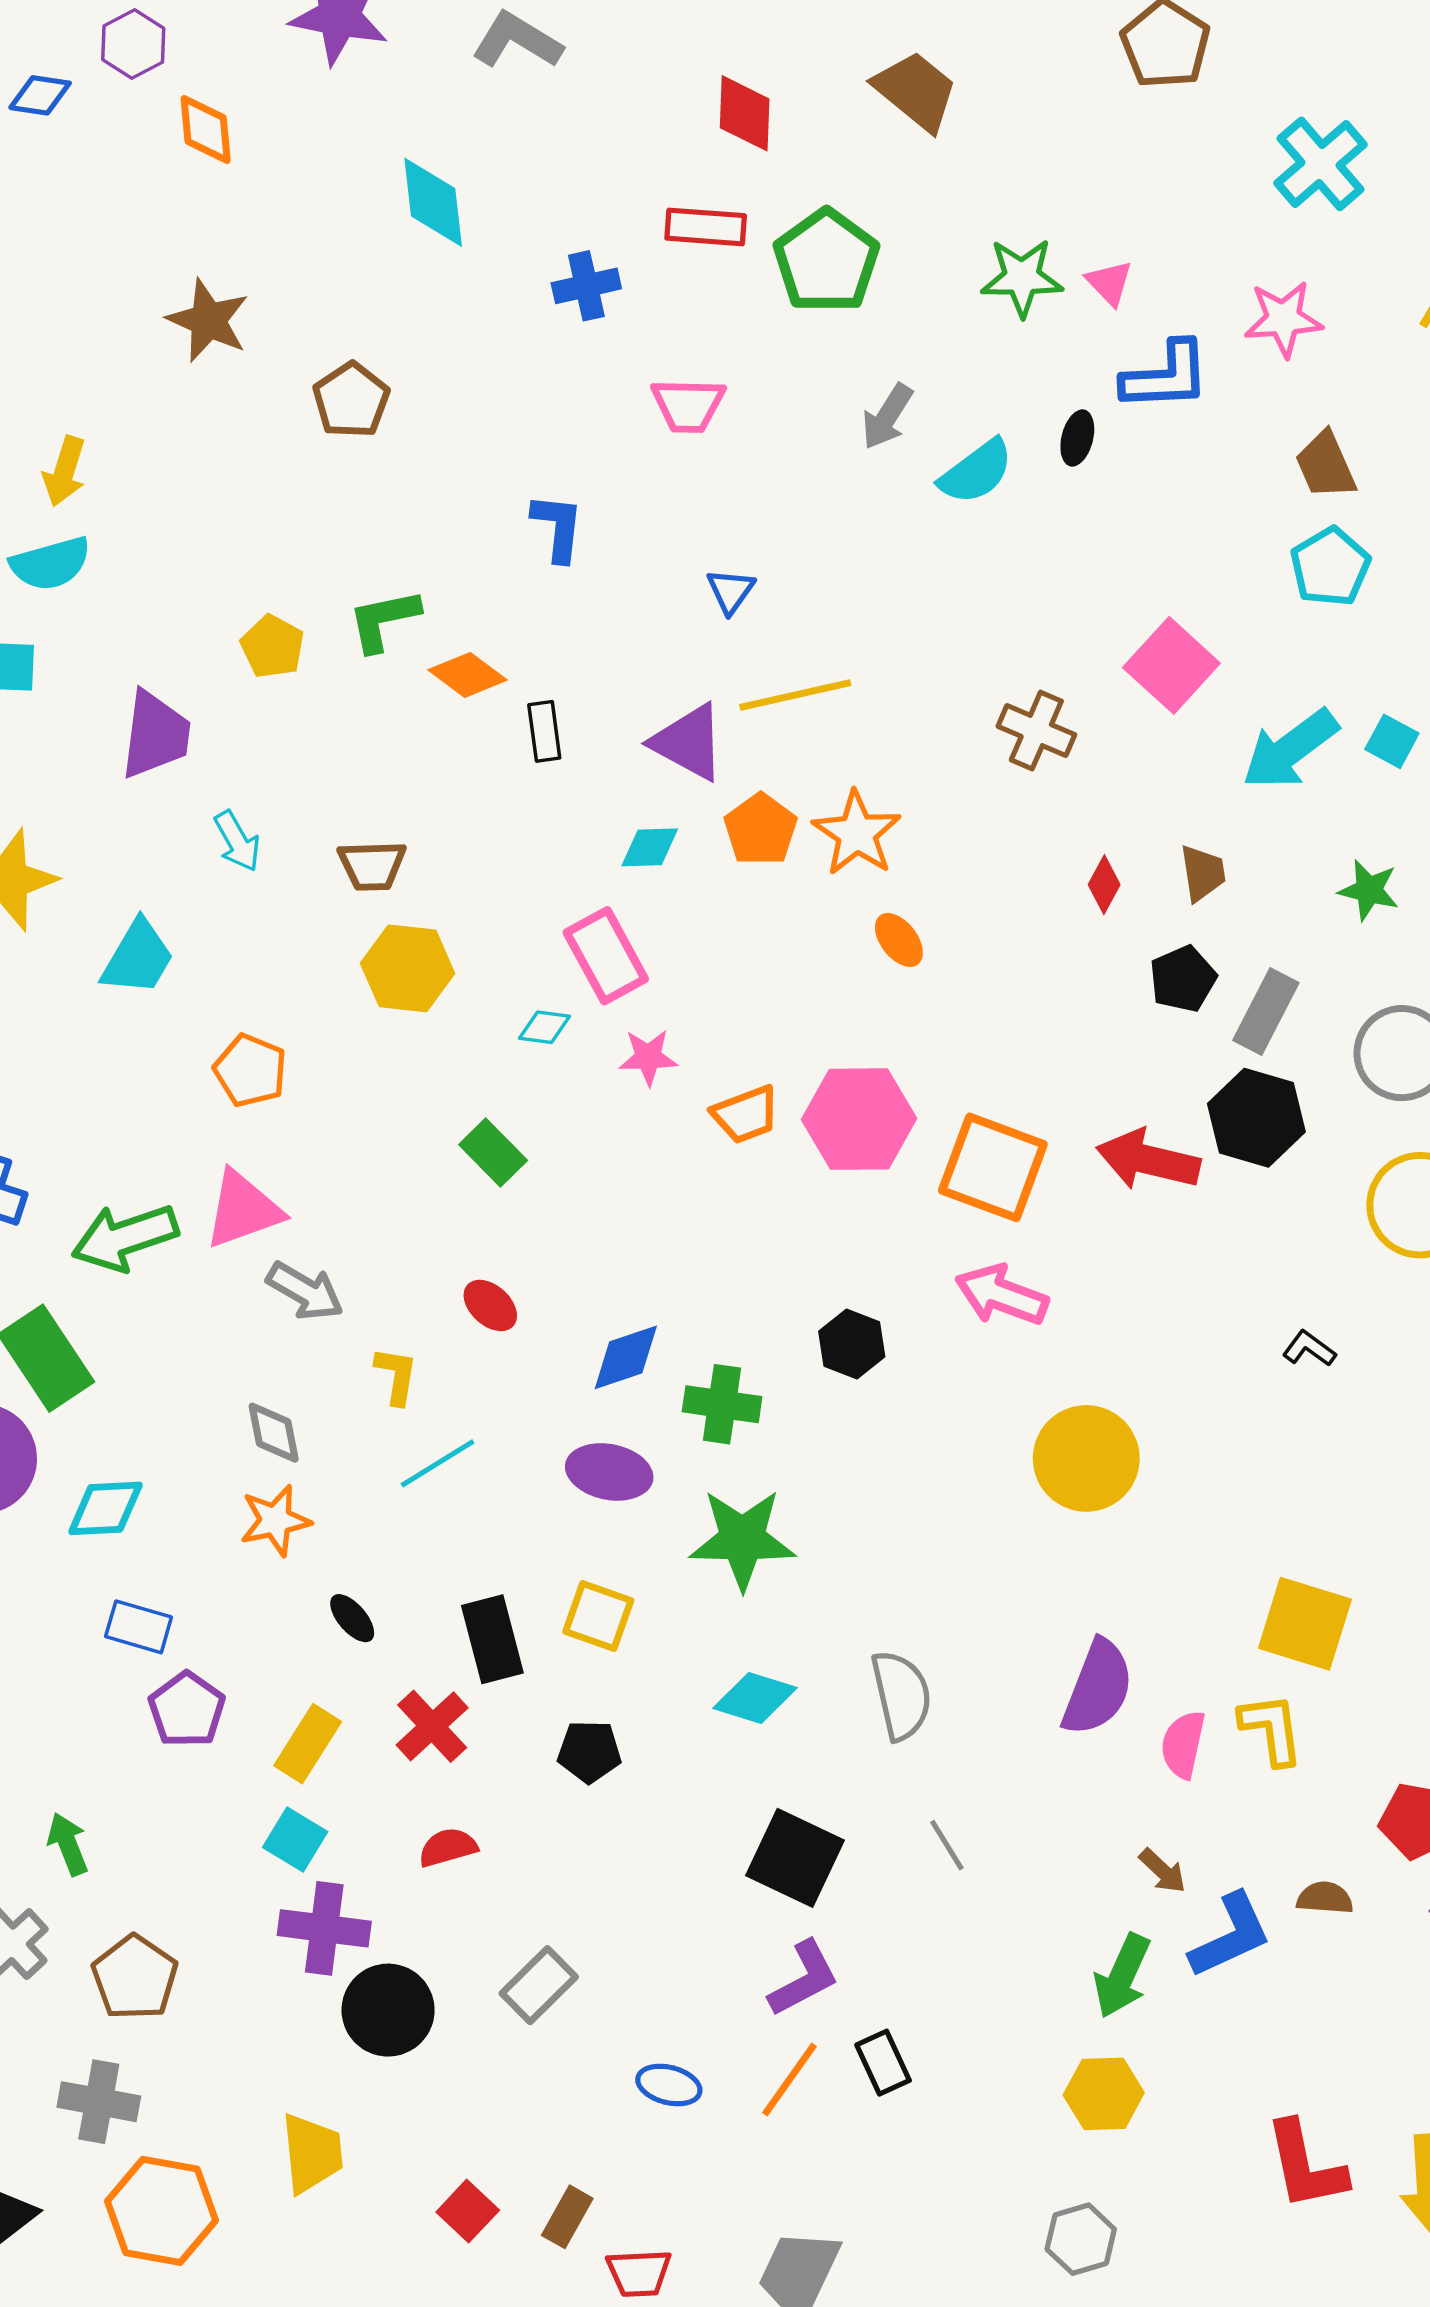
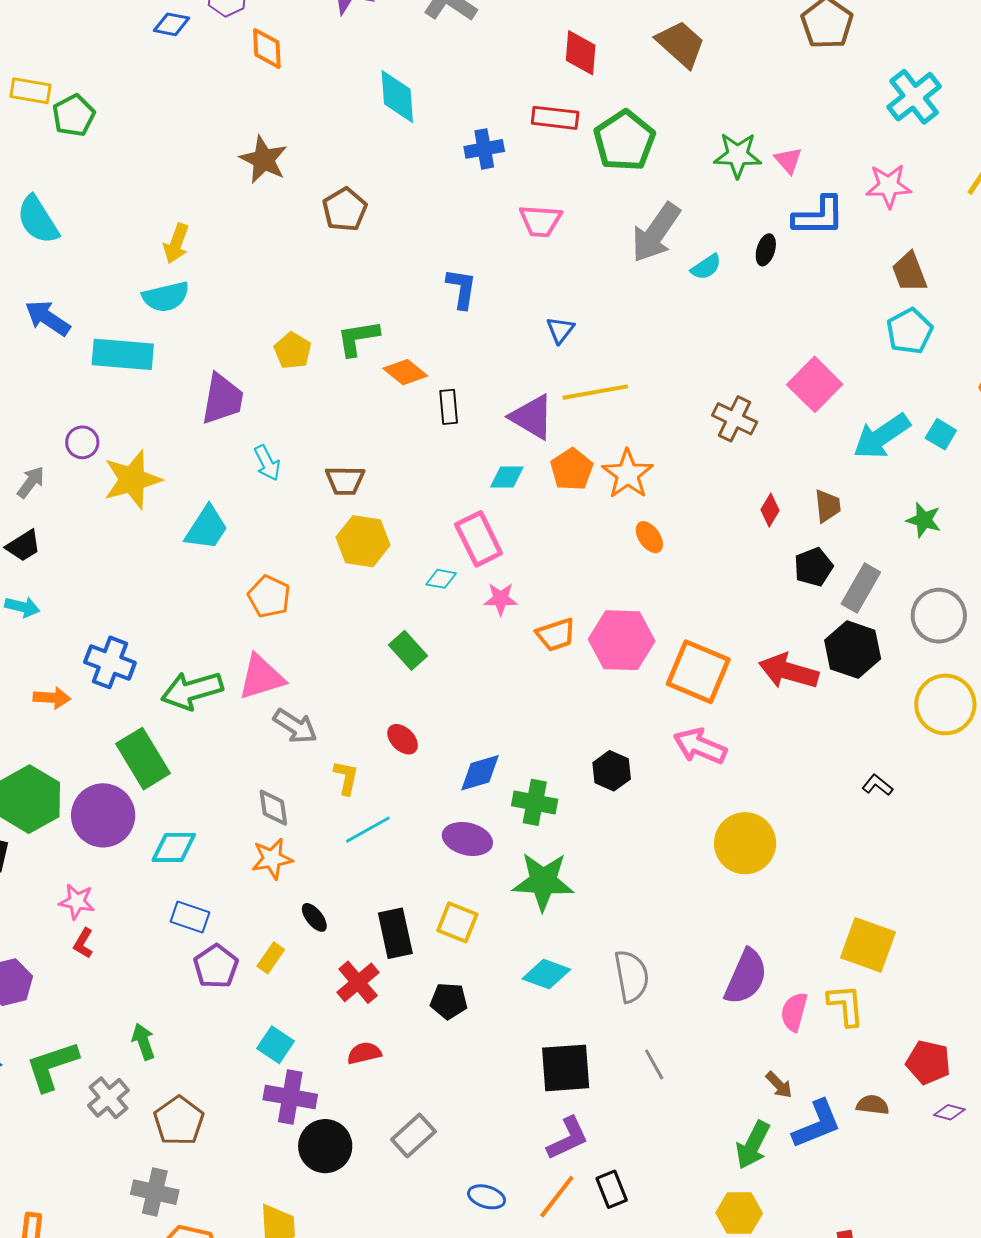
gray arrow: (887, 417) -> (656, 233), size x1.6
cyan semicircle: (976, 472) -> (706, 267), size x0.7
yellow rectangle: (308, 1744) -> (271, 958), moved, size x0.7
black square: (795, 1858) -> (566, 1068), turned -32

